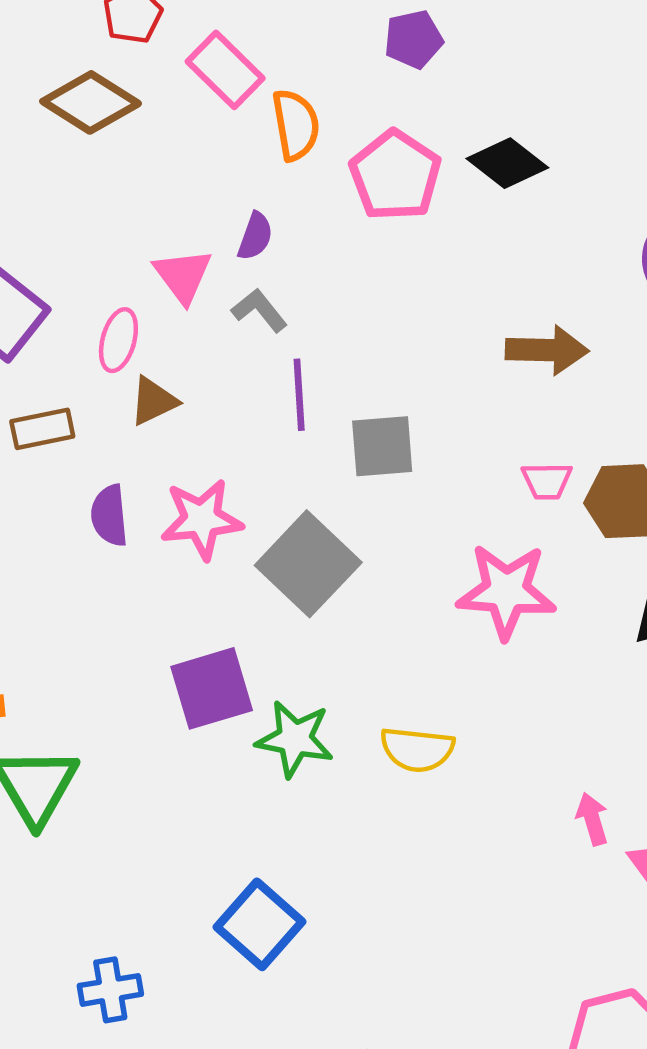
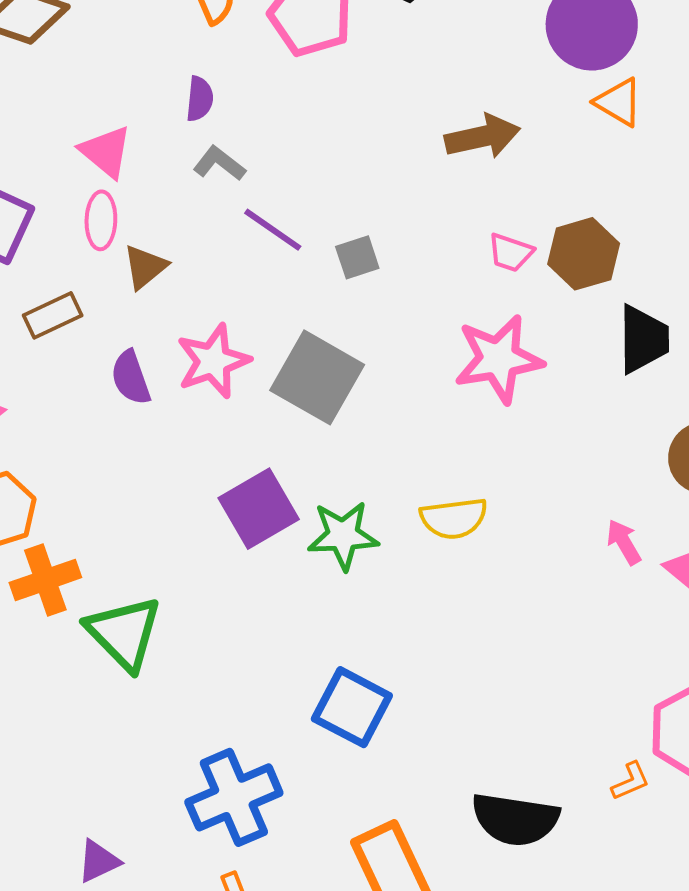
pink triangle: (183, 276) -> (106, 152), moved
purple line: (299, 395) -> (273, 230), turned -38
gray square: (382, 446) -> (357, 257), size x0.7
pink trapezoid: (547, 481) -> (511, 253), turned 33
blue cross: (110, 990) -> (234, 797), size x1.6

